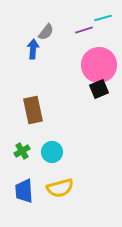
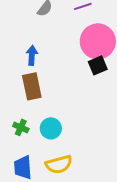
blue arrow: (33, 49) -> (32, 55), moved
green cross: (22, 151) -> (21, 127), turned -35

